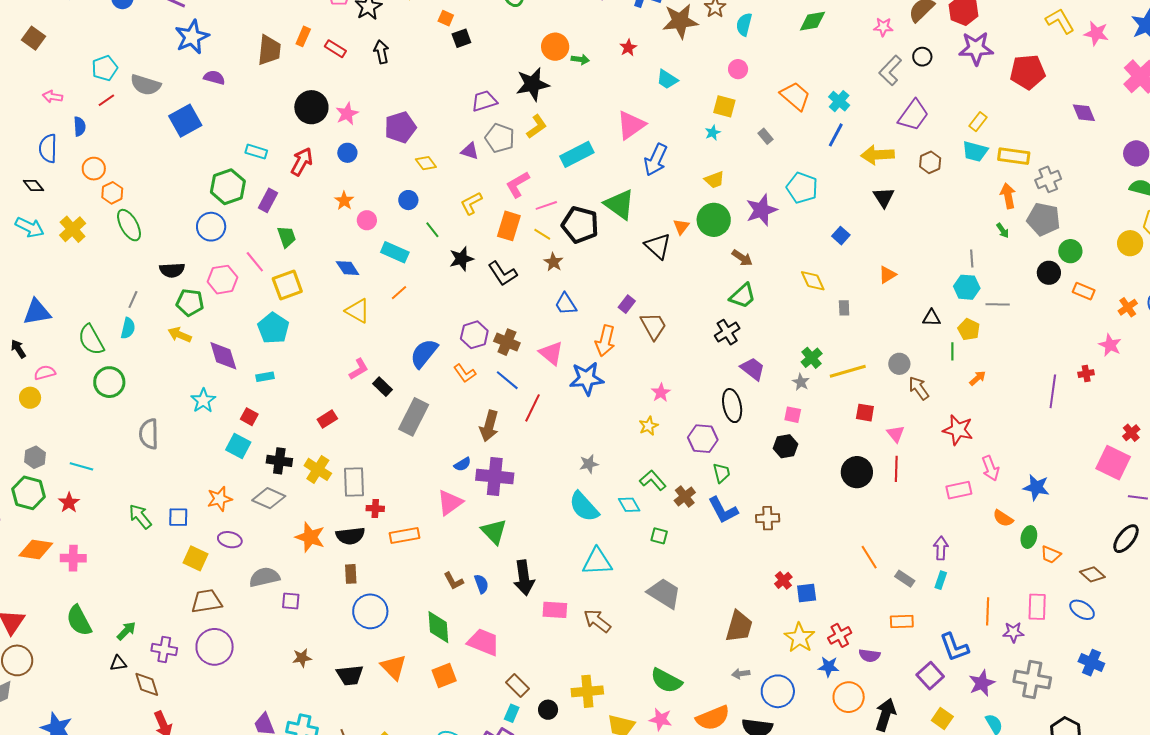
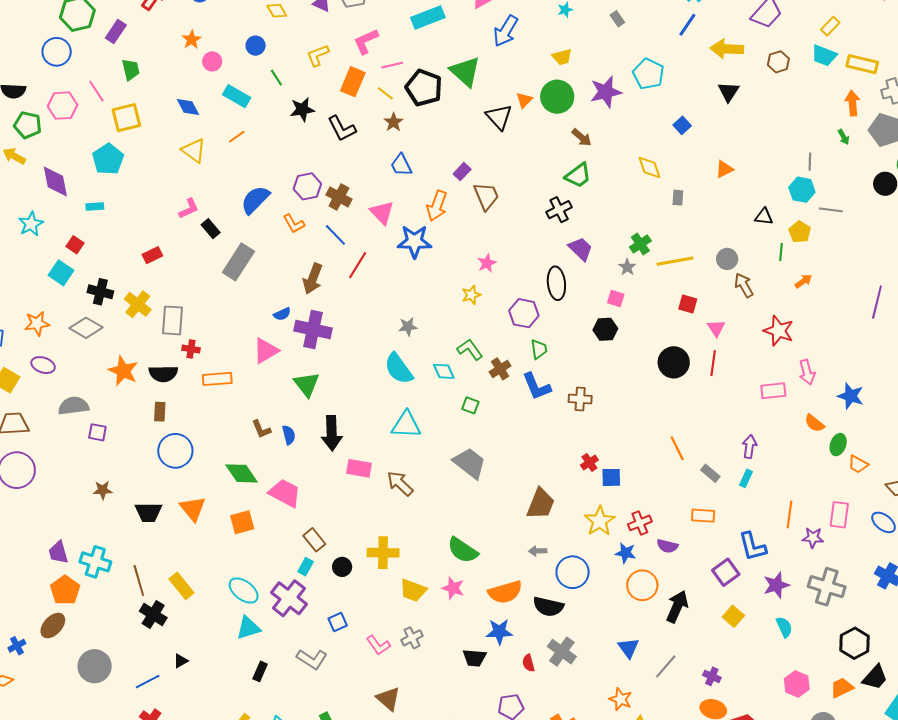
green diamond: (438, 627) -> (241, 473), turned -36

